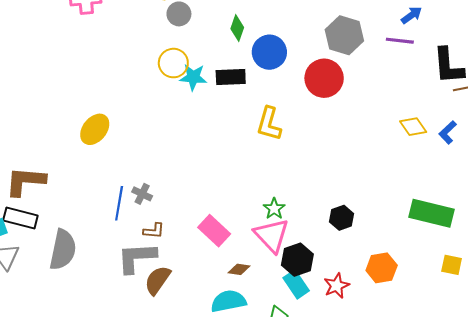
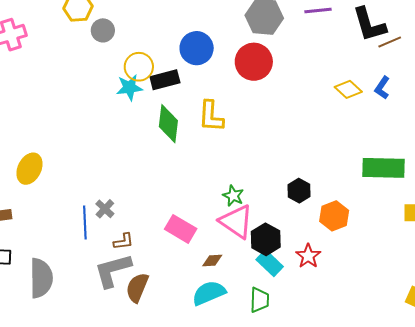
green diamond: (237, 28) -> (168, 124), moved, size x1.5
yellow circle: (173, 63) -> (139, 67), moved
yellow ellipse: (95, 129) -> (29, 169), moved
gray cross: (142, 194) -> (105, 209), turned 30
orange hexagon: (382, 268) -> (334, 216), moved

